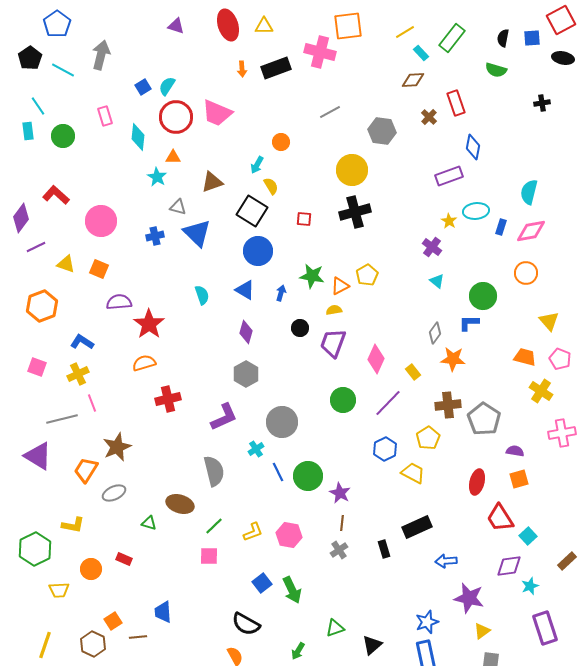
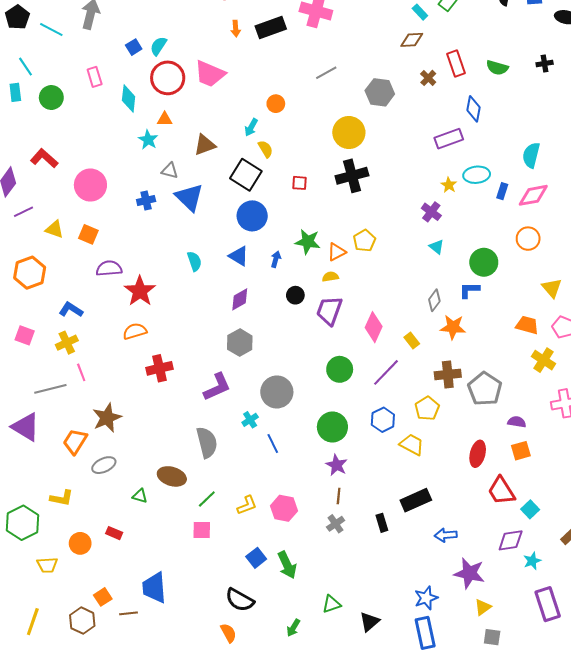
green semicircle: (496, 70) -> (497, 68), moved
purple diamond: (246, 332) -> (240, 299), turned 45
green circle: (308, 476) -> (332, 427), moved
blue trapezoid: (163, 612) -> (154, 588), size x1.4

